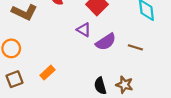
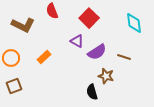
orange rectangle: (47, 73) -> (44, 57), moved
brown star: (124, 85) -> (106, 76), moved

